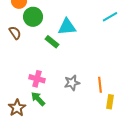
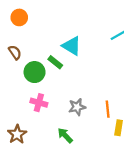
green circle: (33, 17) -> (35, 72), moved
cyan triangle: (67, 27) -> (72, 46), turned 36
green arrow: (38, 99) -> (65, 135), moved

